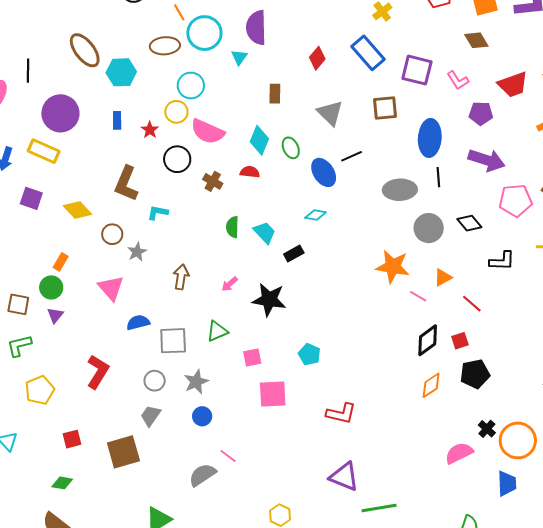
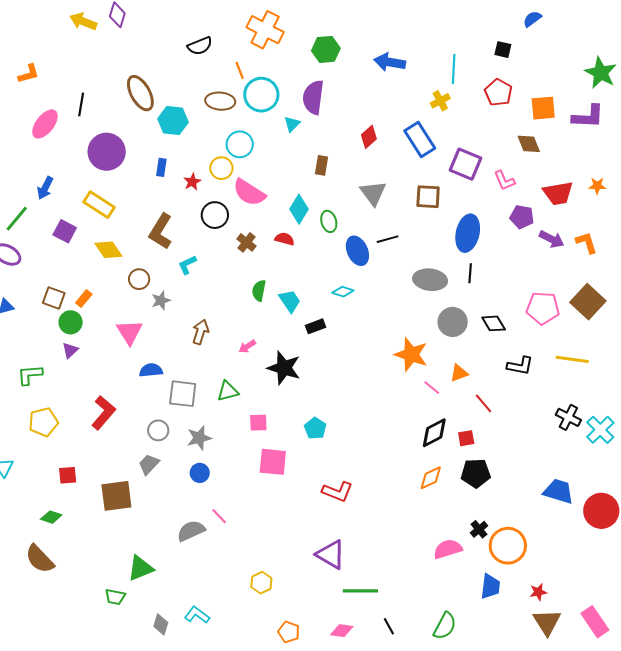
yellow rectangle: (44, 151) -> (99, 205), moved
purple arrow: (486, 160) -> (552, 239), moved, size x0.7
cyan L-shape: (158, 213) -> (187, 265), turned -45
brown square: (18, 304) -> (54, 298), moved

